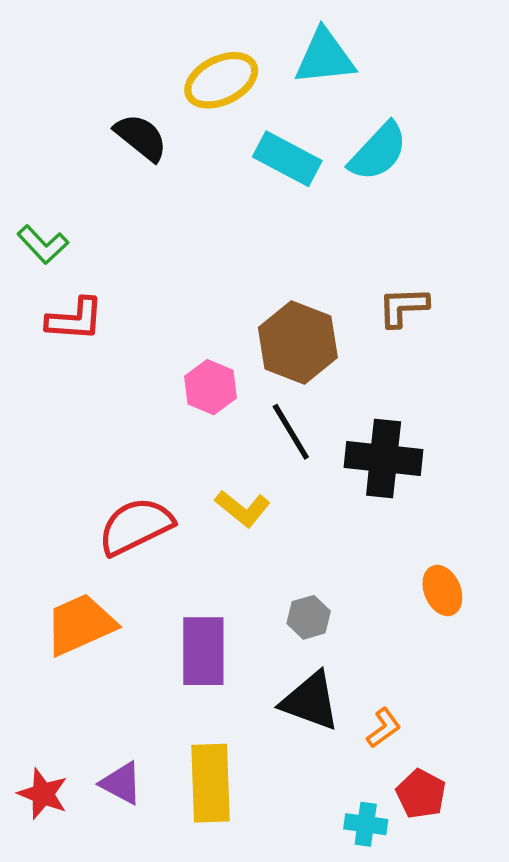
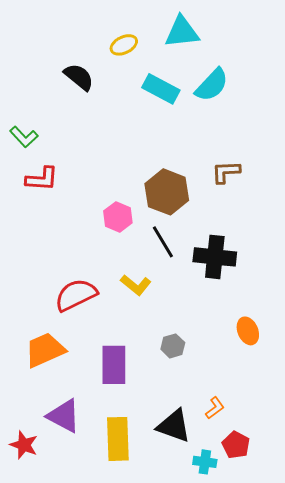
yellow ellipse: (221, 80) -> (124, 45), size x0.7
black triangle: (310, 701) -> (174, 426), moved
purple triangle: (121, 783) -> (64, 416), moved, size x1.4

